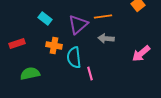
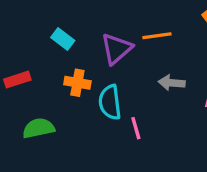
gray arrow: (106, 38) -> (172, 83), moved

